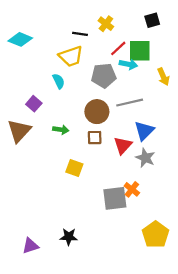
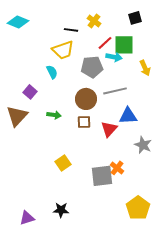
cyan diamond: (20, 39) -> (18, 22), moved
blue triangle: (144, 131) -> (128, 116), turned 42
gray star: (145, 158) -> (143, 145), moved
yellow square: (74, 168) -> (63, 163), moved, turned 35

